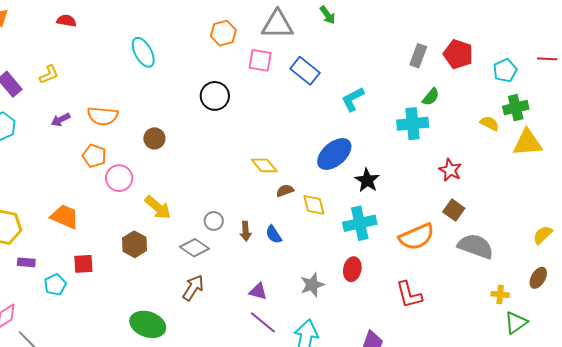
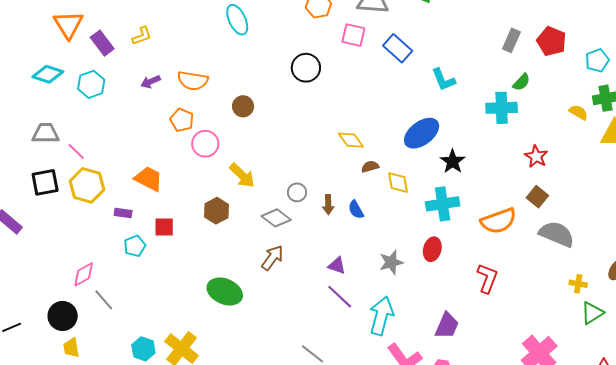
cyan L-shape: (353, 99) -> (443, 80), turned -88
purple rectangle: (26, 262) -> (123, 213), moved
red L-shape: (409, 295) -> (487, 278), turned -148

